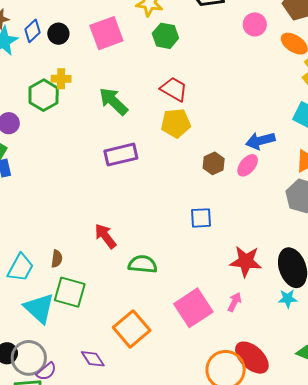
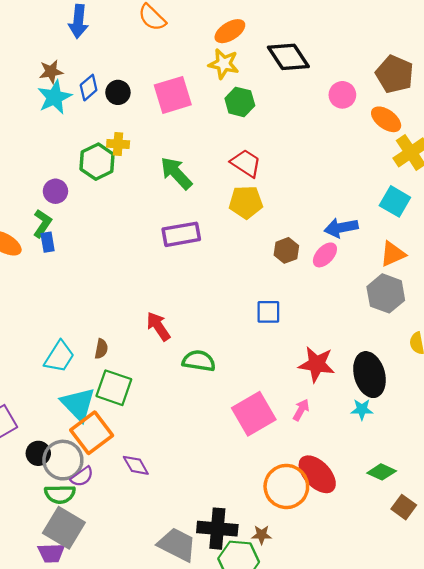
orange square: (132, 329) -> (92, 433), moved

